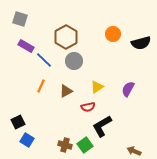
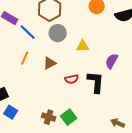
yellow triangle: (97, 87) -> (83, 46), moved, turned 32
black L-shape: (102, 126) -> (96, 82), moved, turned 125

